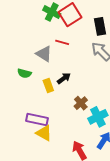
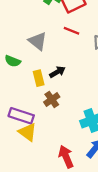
red line: (62, 42) -> (72, 31), moved
brown cross: (81, 103) -> (52, 99), moved

